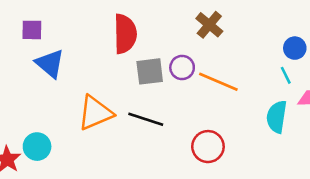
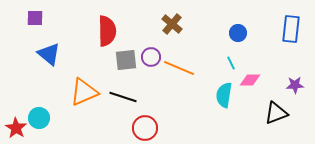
purple square: (32, 30) -> (35, 18), moved
blue circle: (295, 48) -> (238, 33), moved
red circle: (208, 147) -> (145, 128), moved

